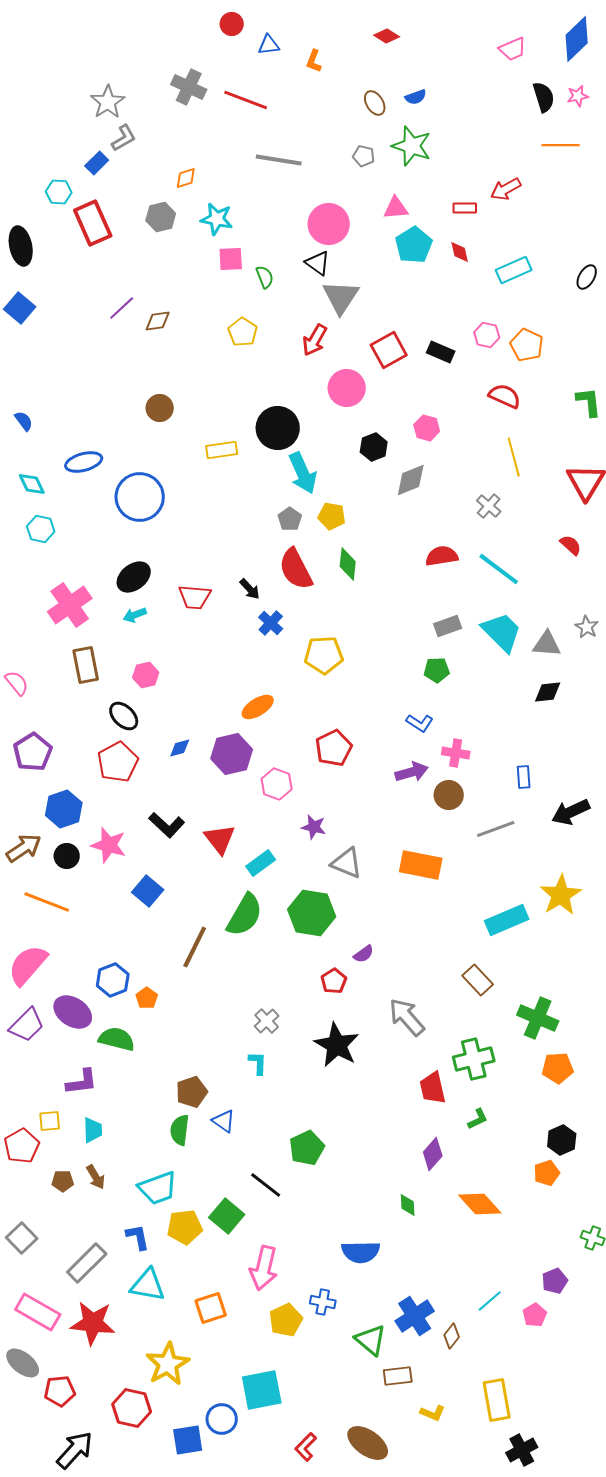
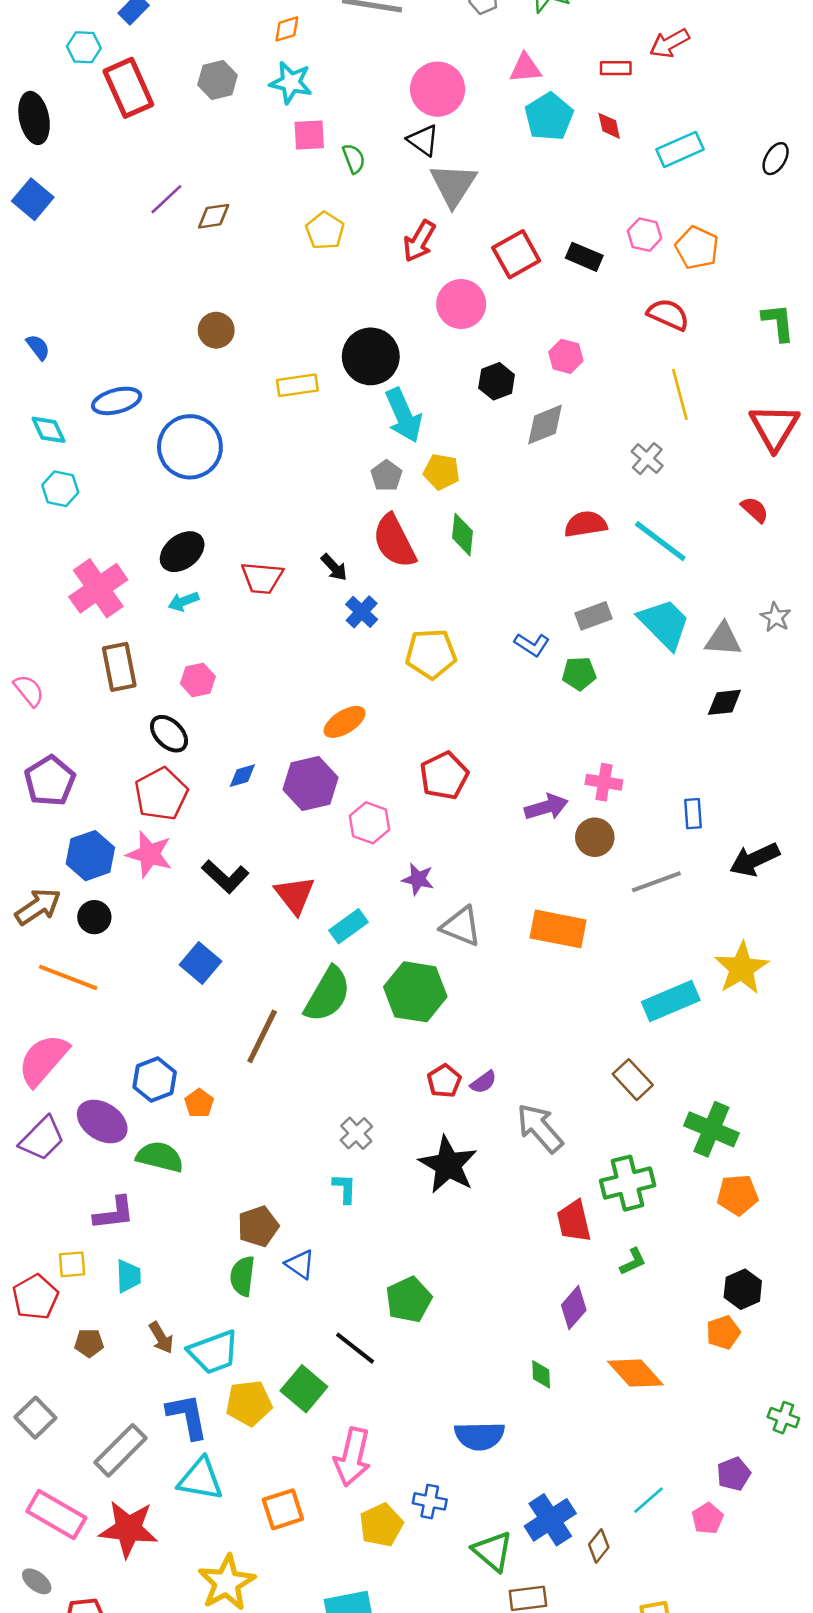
orange diamond: (186, 178) -> (287, 29), moved
blue L-shape: (420, 723) -> (532, 645), moved
pink star: (109, 845) -> (149, 854), moved
purple semicircle: (364, 954) -> (483, 1082), moved
brown arrow: (96, 1177) -> (161, 1338), moved
blue L-shape: (138, 1237) -> (187, 1416), size x1.4
gray ellipse: (23, 1363) -> (37, 1581), size x0.7

